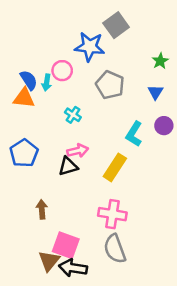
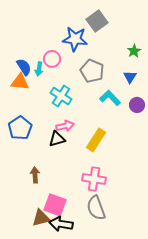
cyan cross: (73, 115) -> (61, 96), size x1.5
cyan L-shape: (134, 134) -> (110, 98), moved, turned 105
brown triangle: (49, 261) -> (41, 218), turned 36

